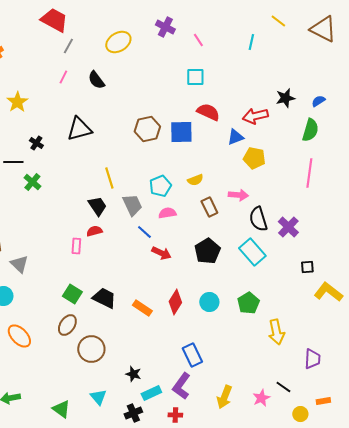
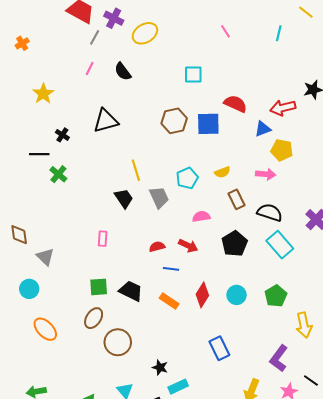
purple cross: (165, 27) -> (114, 18), moved
cyan square: (195, 77) -> (193, 75), moved
pink arrow: (238, 195) -> (266, 174), moved
pink semicircle: (167, 213) -> (201, 216), moved
black semicircle: (258, 219) -> (270, 212), moved, turned 125
red semicircle: (94, 231) -> (157, 247), moved
blue line: (144, 232) -> (171, 269), moved, turned -35
green square: (72, 294) -> (99, 287), turned -36
purple L-shape: (181, 386) -> (279, 358), moved

